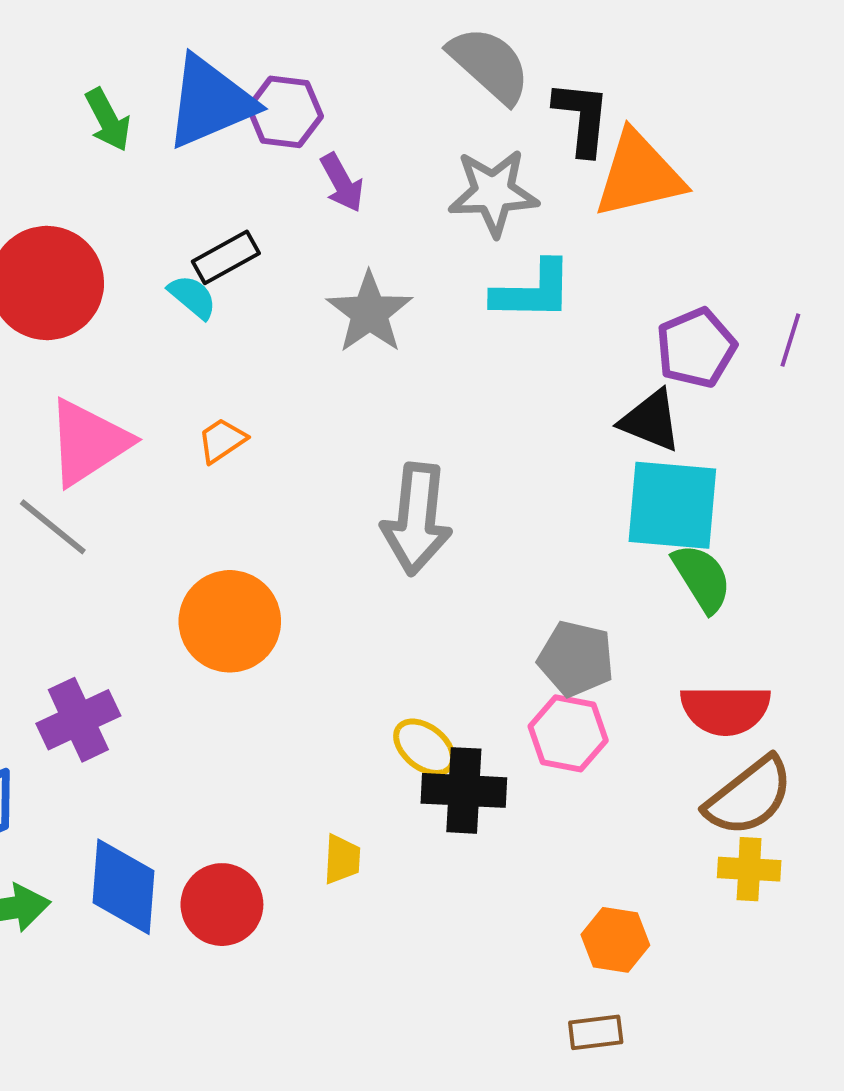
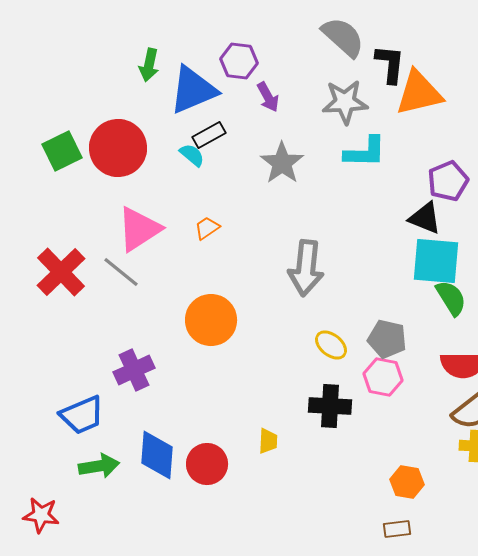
blue triangle: (210, 102) -> (193, 90), moved
green arrow: (108, 120) -> (149, 65), turned 40
yellow ellipse: (425, 747) -> (331, 345), moved

